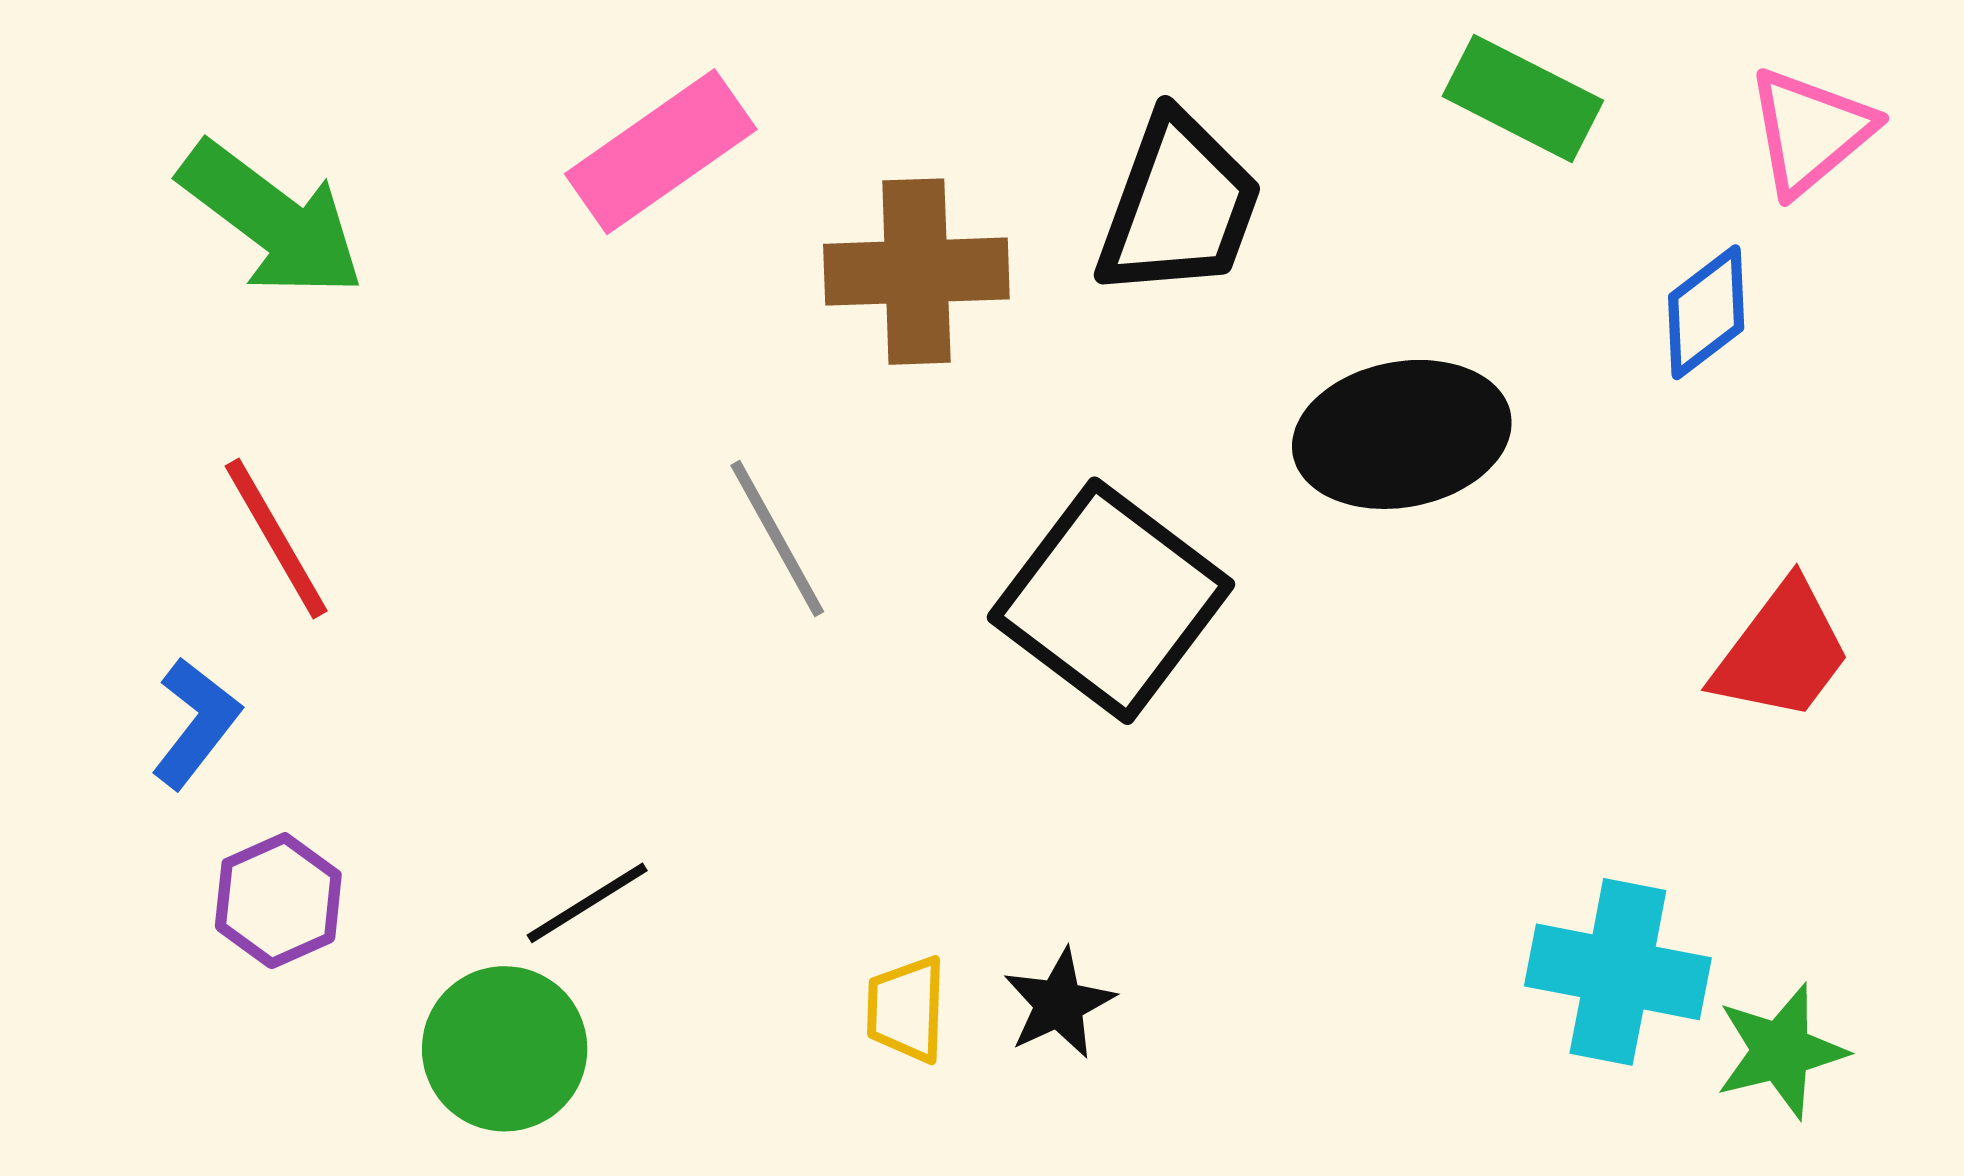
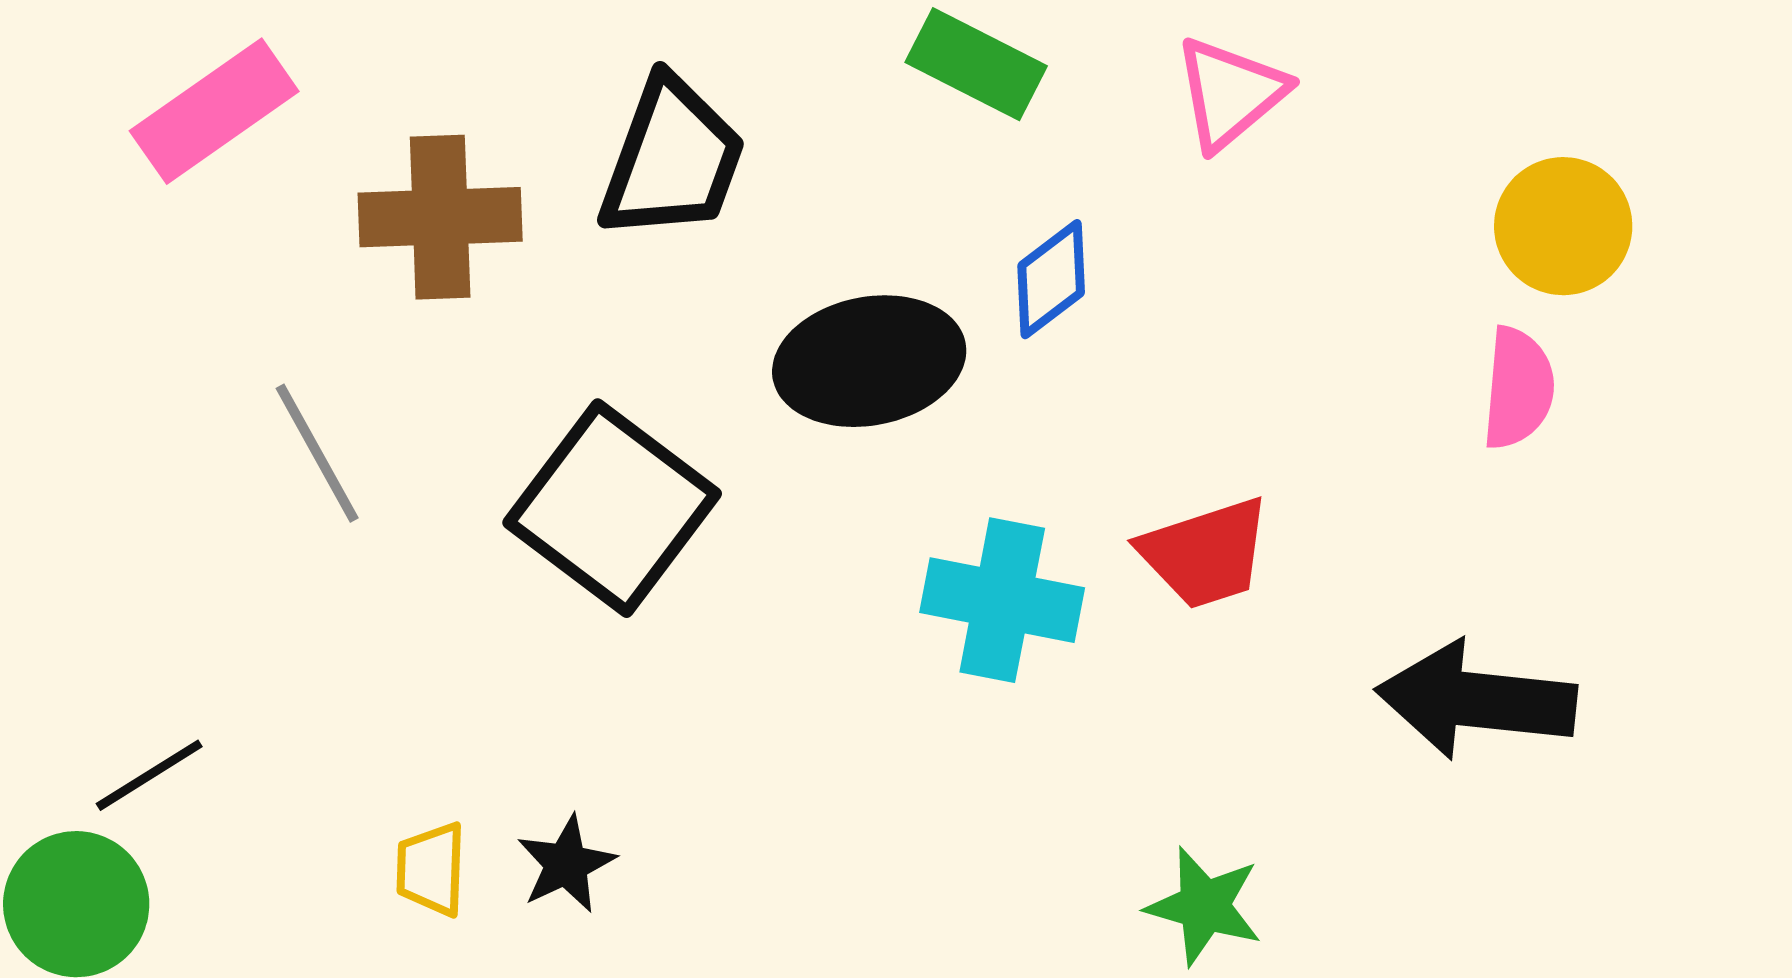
blue diamond: (1706, 312) -> (1051, 279), moved
red trapezoid: (1782, 652) -> (1205, 553), turned 35
cyan cross: (1618, 972) -> (1002, 600), moved
green star: (1781, 1051) -> (1204, 906), turned 30

